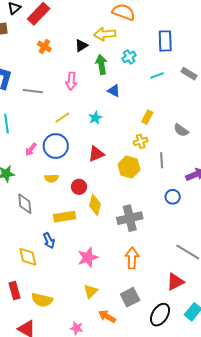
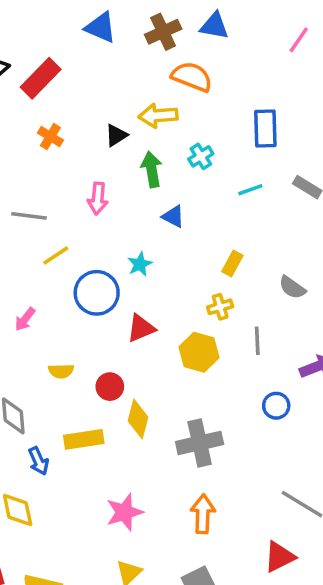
yellow line: (62, 118) -> (56, 256), moved
blue circle: (56, 146) -> (97, 293), moved
blue arrow: (49, 241) -> (38, 461), moved

